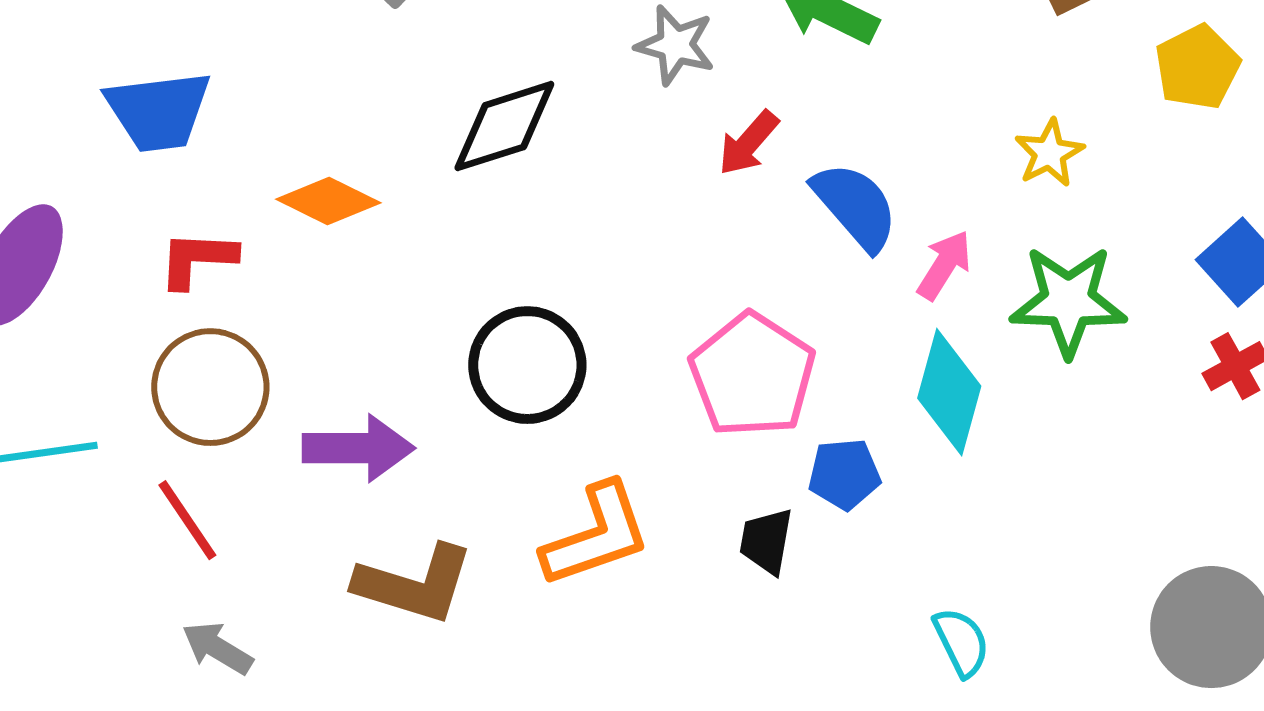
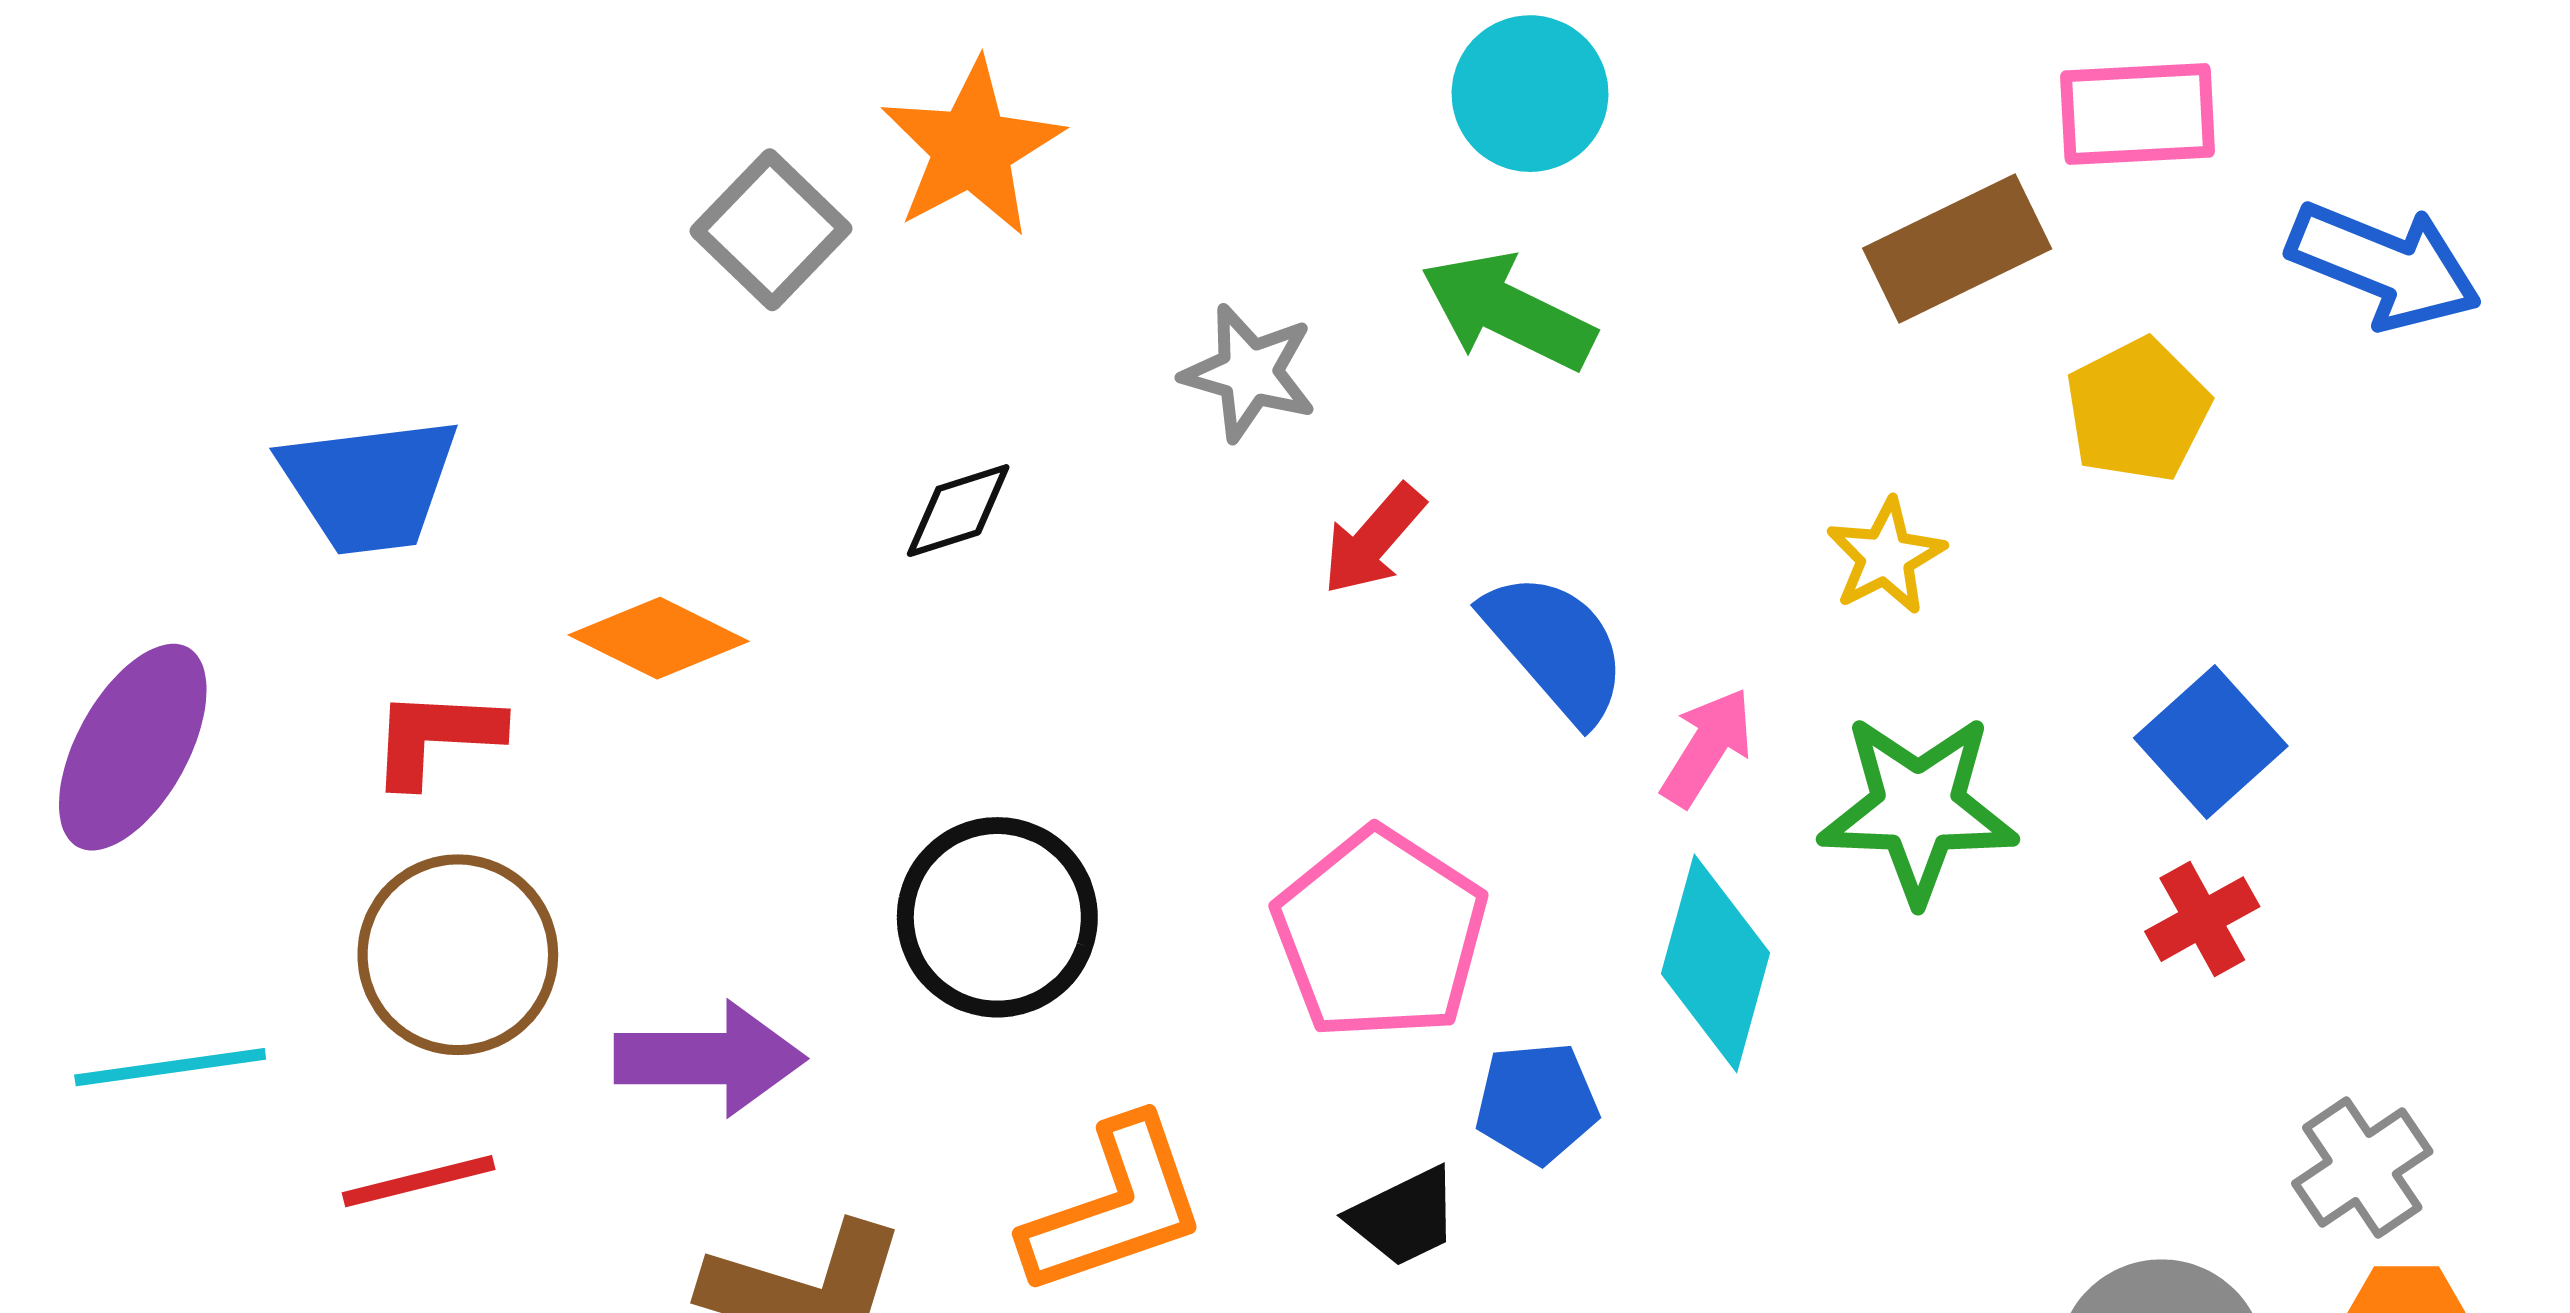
black diamond: (504, 126) -> (958, 511), size x0.6
red line: (187, 520) -> (419, 1181), turned -70
black trapezoid: (766, 541) -> (1404, 1217), turned -126

